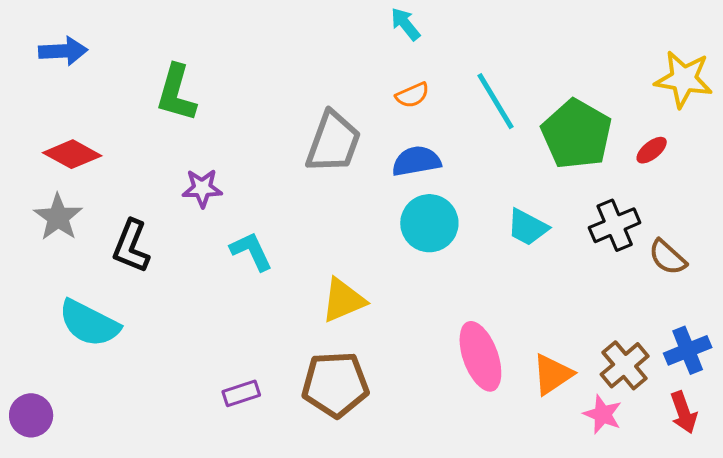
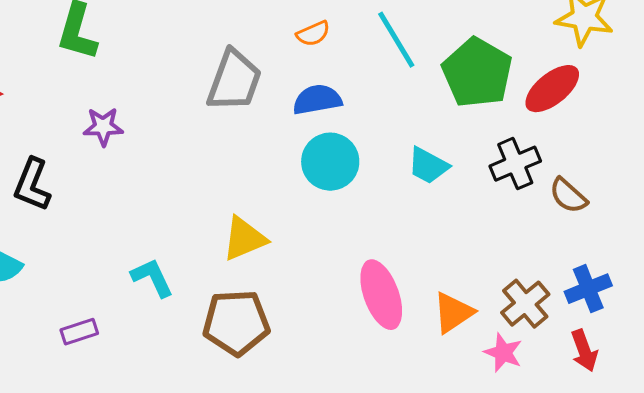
red ellipse: (652, 150) -> (552, 89), size x1.8
cyan L-shape: (251, 251) -> (152, 278), moved
purple rectangle: (241, 393) -> (79, 332), moved

